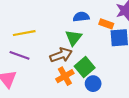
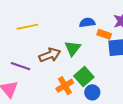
blue semicircle: (81, 17) -> (87, 23), moved
yellow line: (24, 33) -> (27, 27), moved
brown arrow: (61, 55) -> (50, 55), moved

